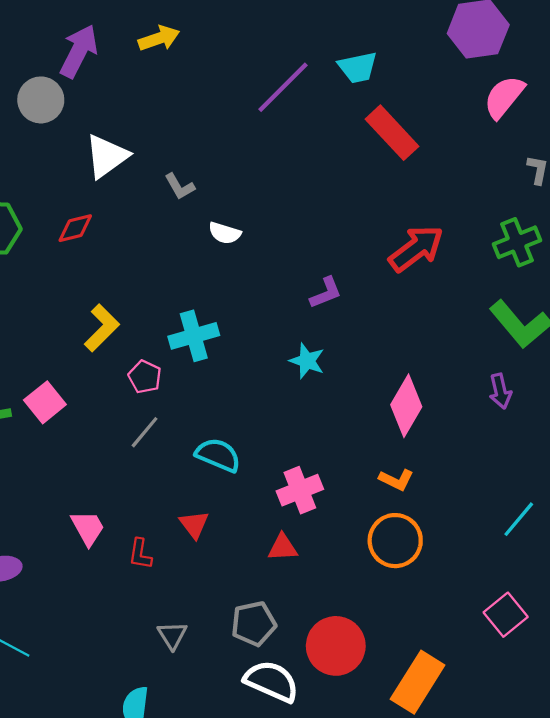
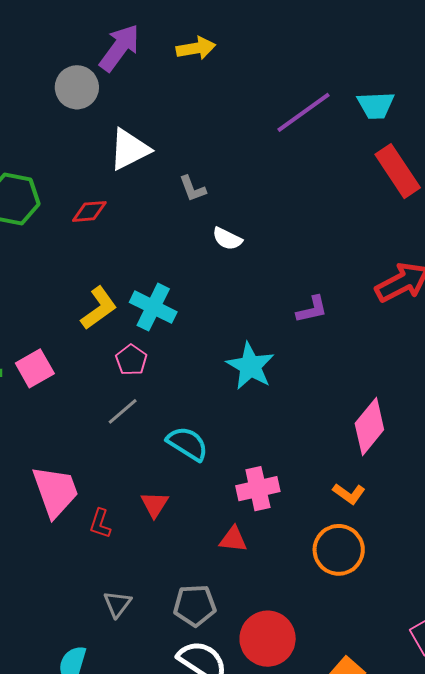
cyan cross: (194, 336) -> (153, 307), moved, turned 33
cyan star: (307, 361) -> (250, 366), moved, size x1.4
pink trapezoid: (88, 528) -> (55, 491), size x1.5

